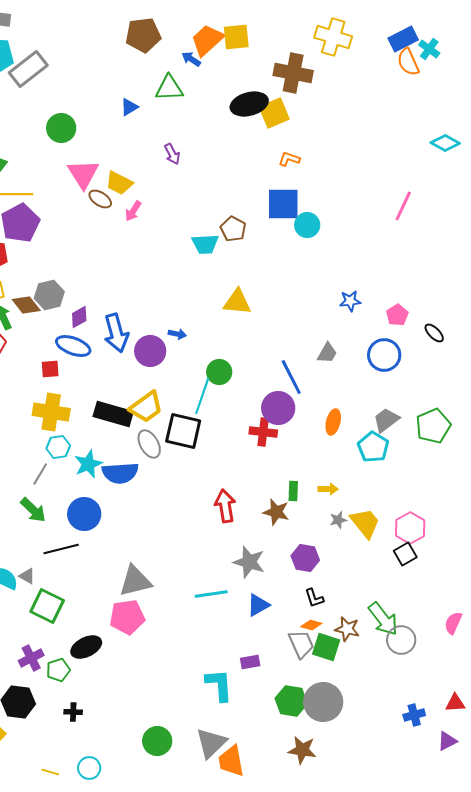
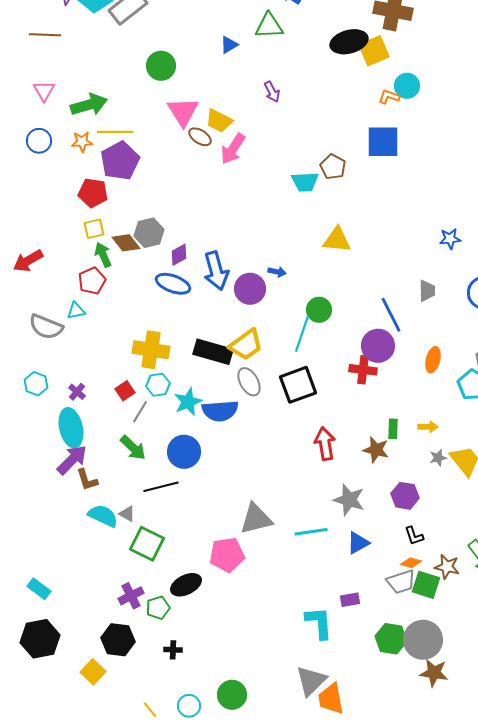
pink arrow: (133, 211) -> (233, 149), size x1.5
cyan circle: (307, 225) -> (407, 86), moved
gray trapezoid: (327, 353) -> (427, 291), turned -30
red square: (50, 369) -> (125, 391), moved, turned -30
black square: (183, 431) -> (298, 385), moved, turned -33
gray triangle: (135, 581) -> (256, 519), moved
gray trapezoid: (301, 644) -> (401, 582), turned 96
green circle: (157, 741) -> (232, 695), moved
brown star: (302, 750) -> (434, 673), moved
yellow line: (50, 772) -> (150, 710), turned 36

